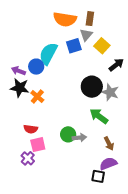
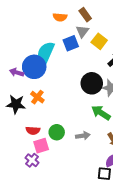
orange semicircle: (65, 19) -> (60, 17), size x0.6
brown rectangle: (90, 19) -> (85, 15), turned -40
blue circle: (36, 67) -> (34, 67), size x1.5
black star: (20, 88) -> (16, 104), moved
green circle: (68, 134) -> (57, 132), moved

